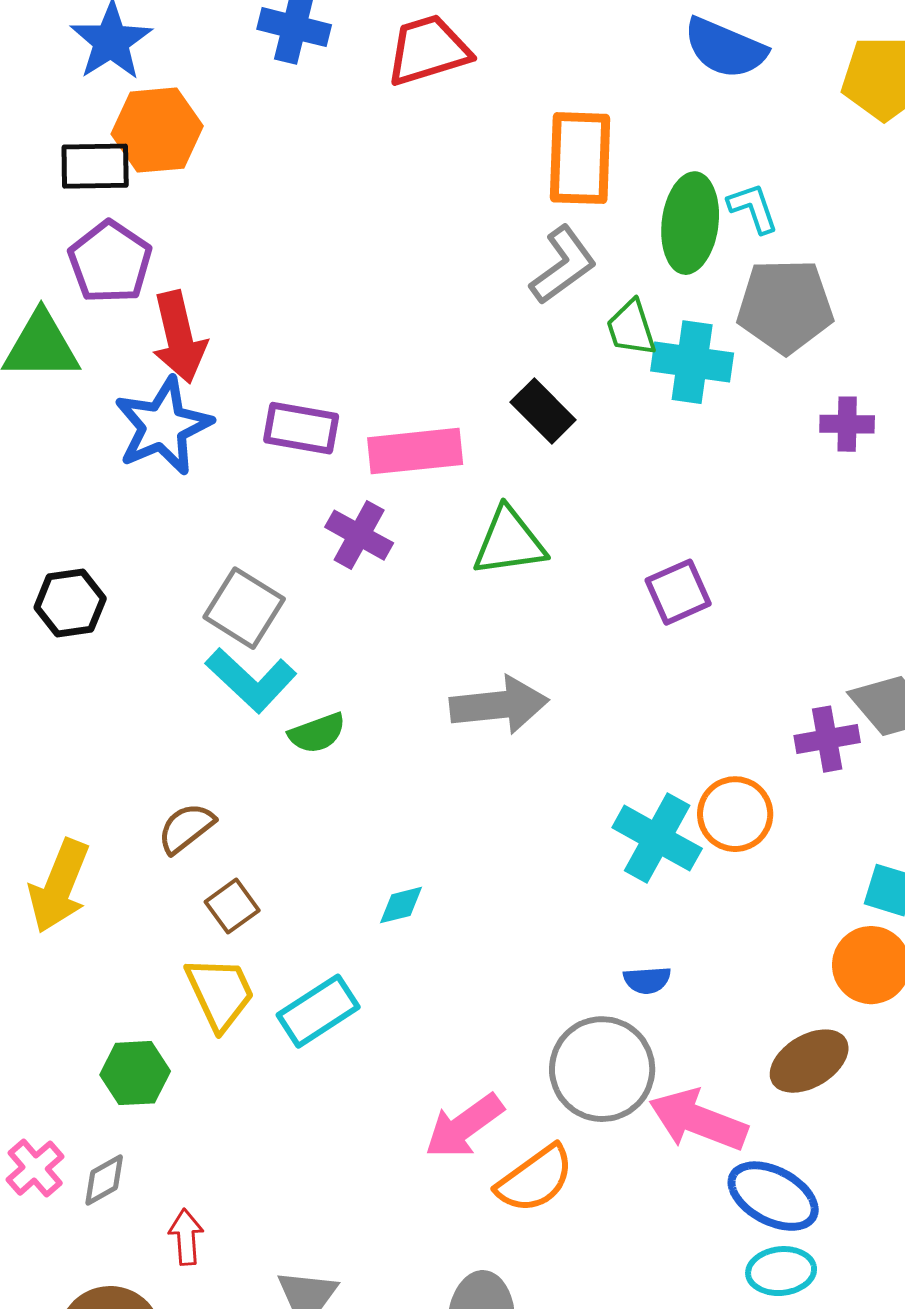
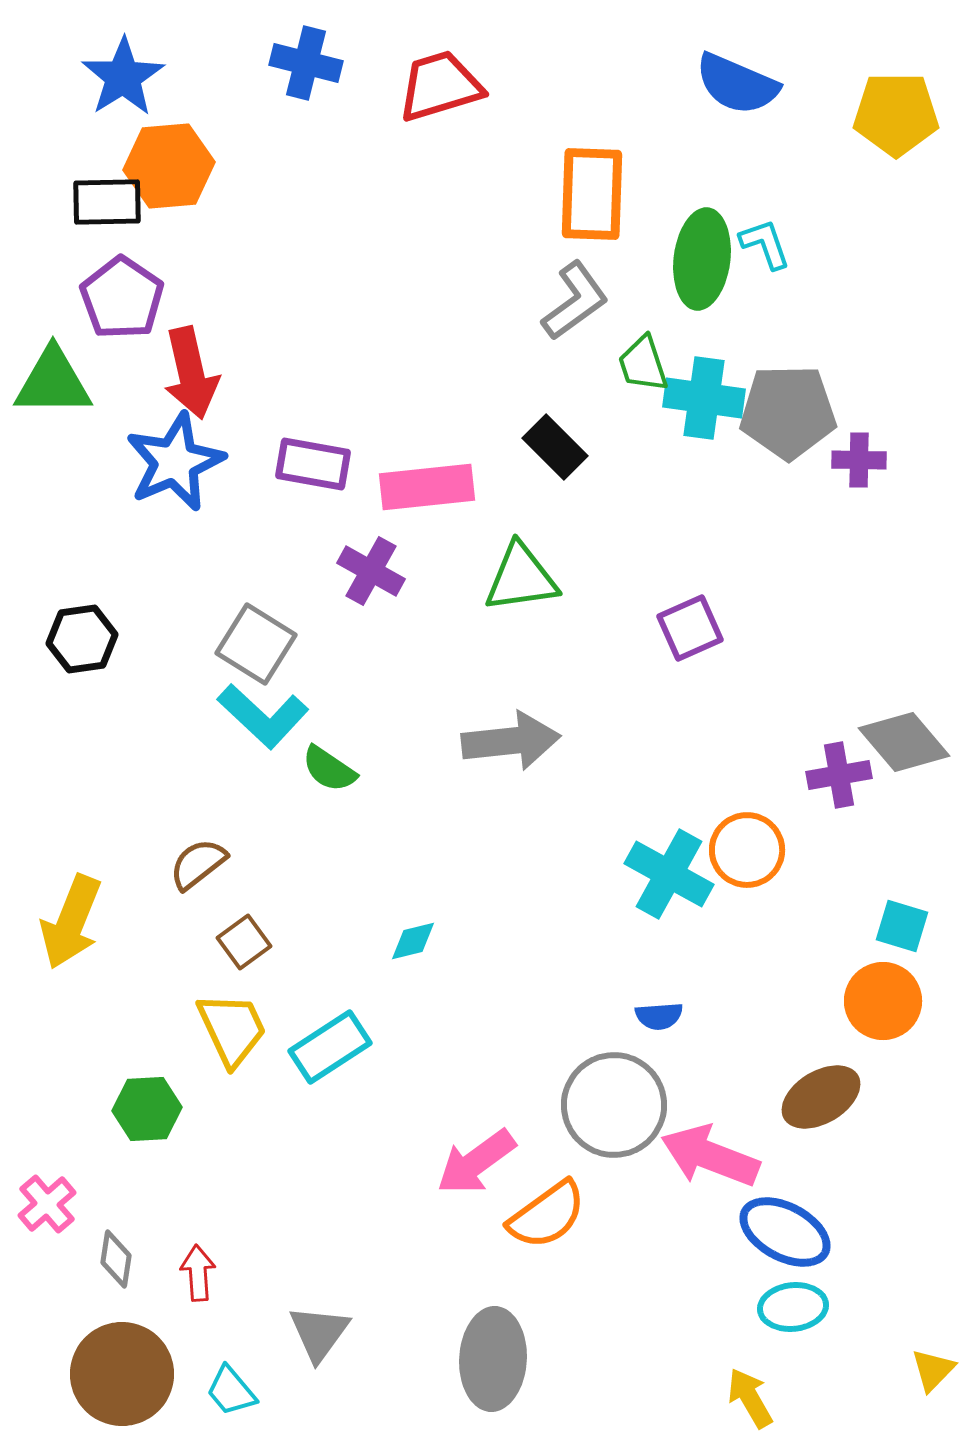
gray pentagon: (785, 306) -> (788, 412), moved
green semicircle: (317, 733) -> (329, 769), turned 54
gray diamond: (104, 1180) -> (116, 1259), moved, turned -52

